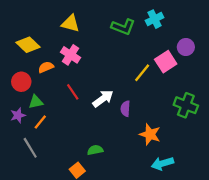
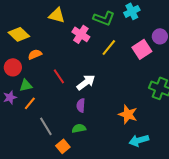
pink cross: (71, 55) -> (81, 34), moved
yellow line: (142, 73) -> (109, 47), moved
purple semicircle: (125, 109) -> (81, 105), moved
gray line: (30, 148) -> (46, 126), moved

